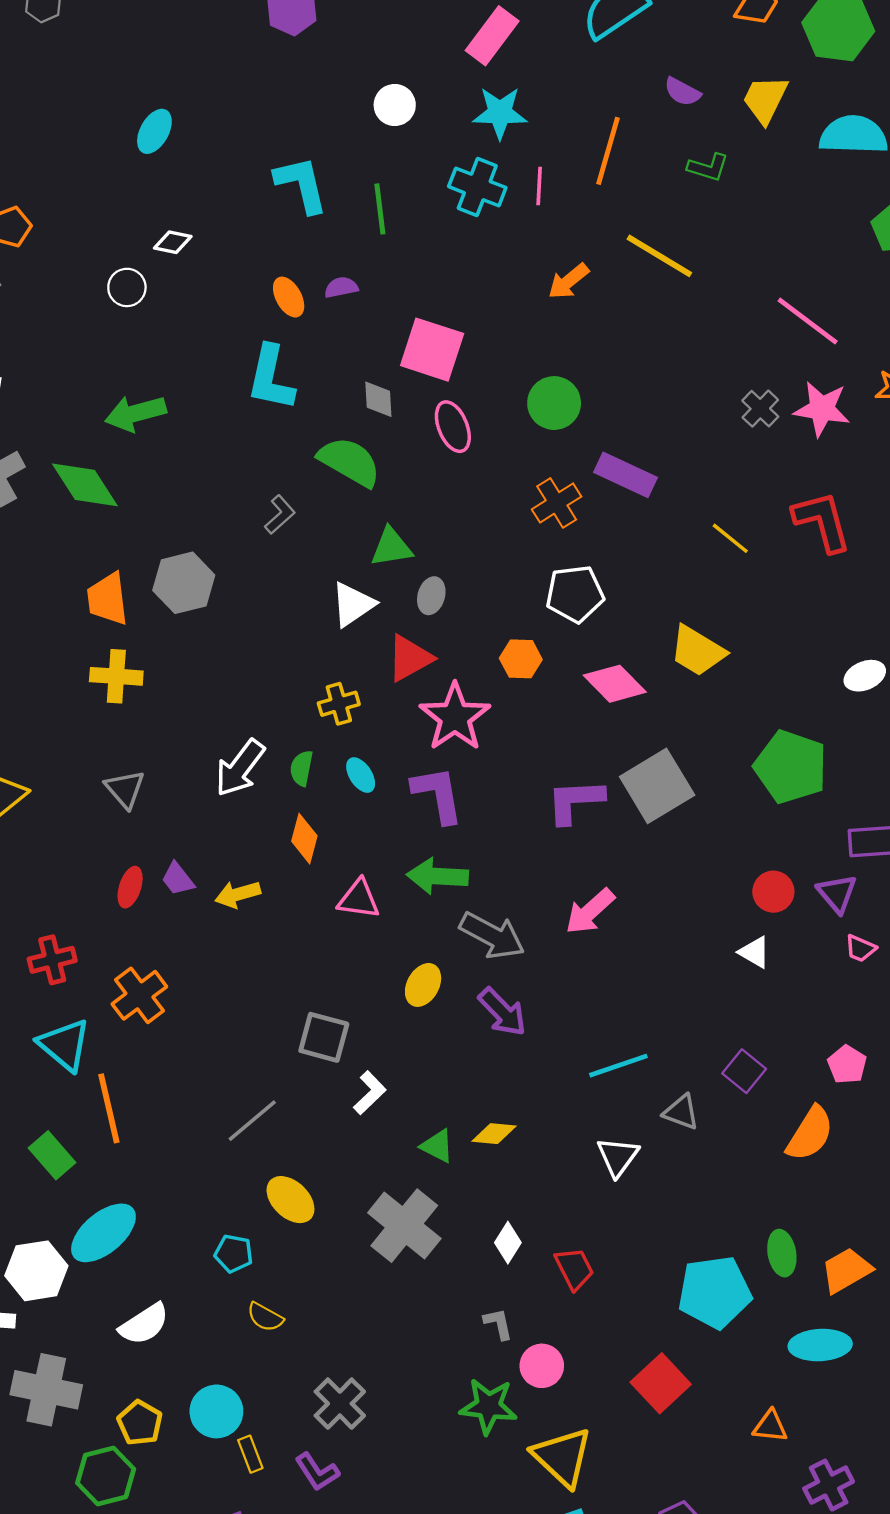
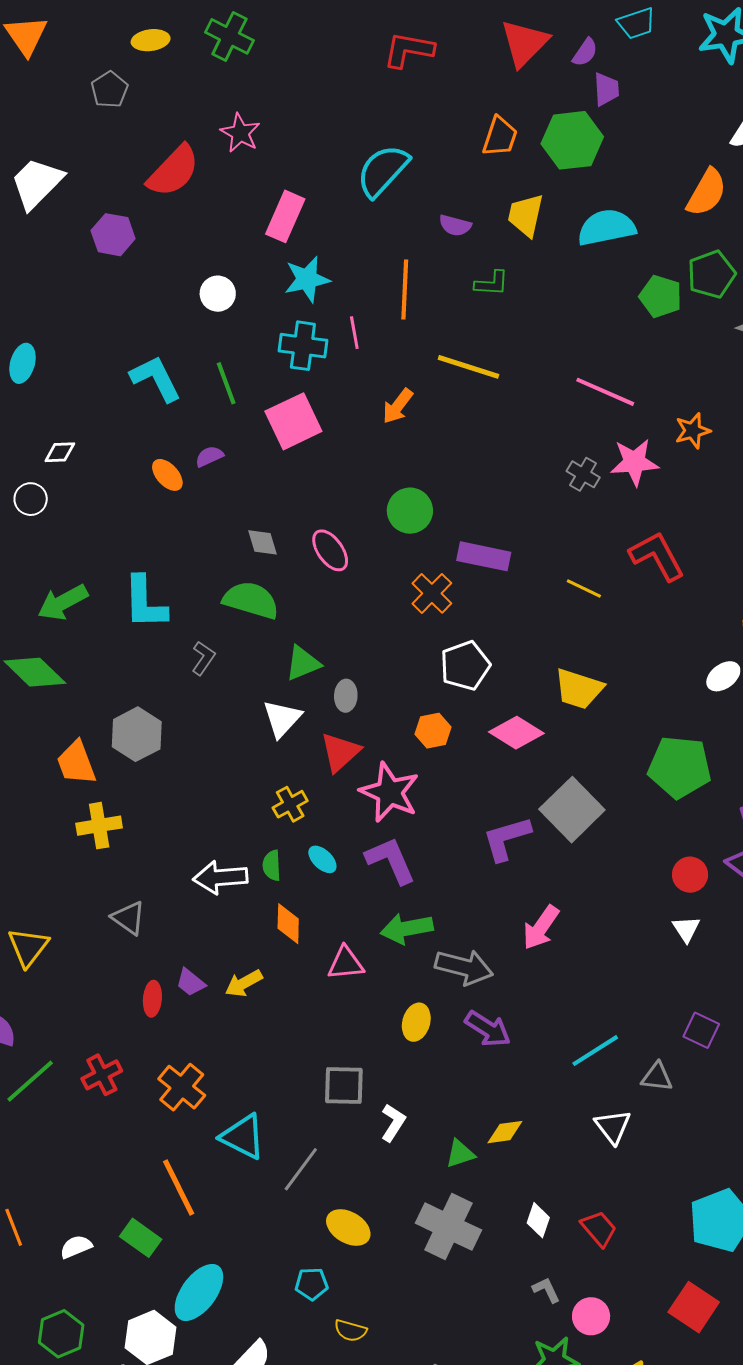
pink square: (432, 350) -> (293, 421), moved, turned -30
cyan L-shape: (271, 378) -> (145, 602), moved
white arrow: (240, 768) -> (220, 877), turned 62
white triangle: (754, 952) -> (686, 929), turned 40
cyan triangle: (64, 1045) -> (243, 1137), moved
green triangle: (437, 1146) -> (460, 1154), turned -32

